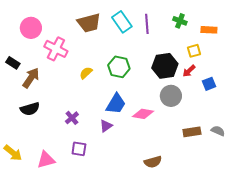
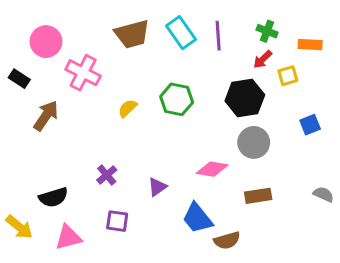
black rectangle: (13, 63) -> (19, 79), moved
red arrow: (189, 71) -> (263, 59), moved
blue trapezoid: (116, 104) -> (197, 218), moved, turned 110
black semicircle: (30, 109) -> (53, 197), moved
brown rectangle: (192, 132) -> (258, 196), moved

